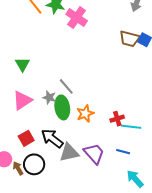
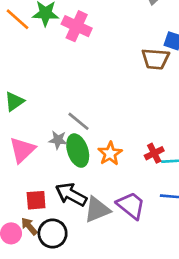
brown trapezoid: (130, 39) -> (155, 59), moved
green triangle: (22, 64) -> (14, 101), turned 35
red square: (26, 138) -> (36, 200), turned 35
brown arrow: (18, 168) -> (29, 226), moved

